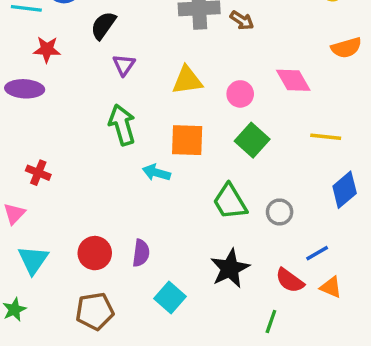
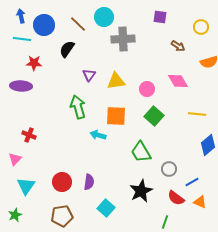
brown arrow: (242, 20) -> (178, 46), moved
purple triangle: (124, 65) -> (89, 75), moved
gray circle: (280, 212) -> (169, 169), moved

